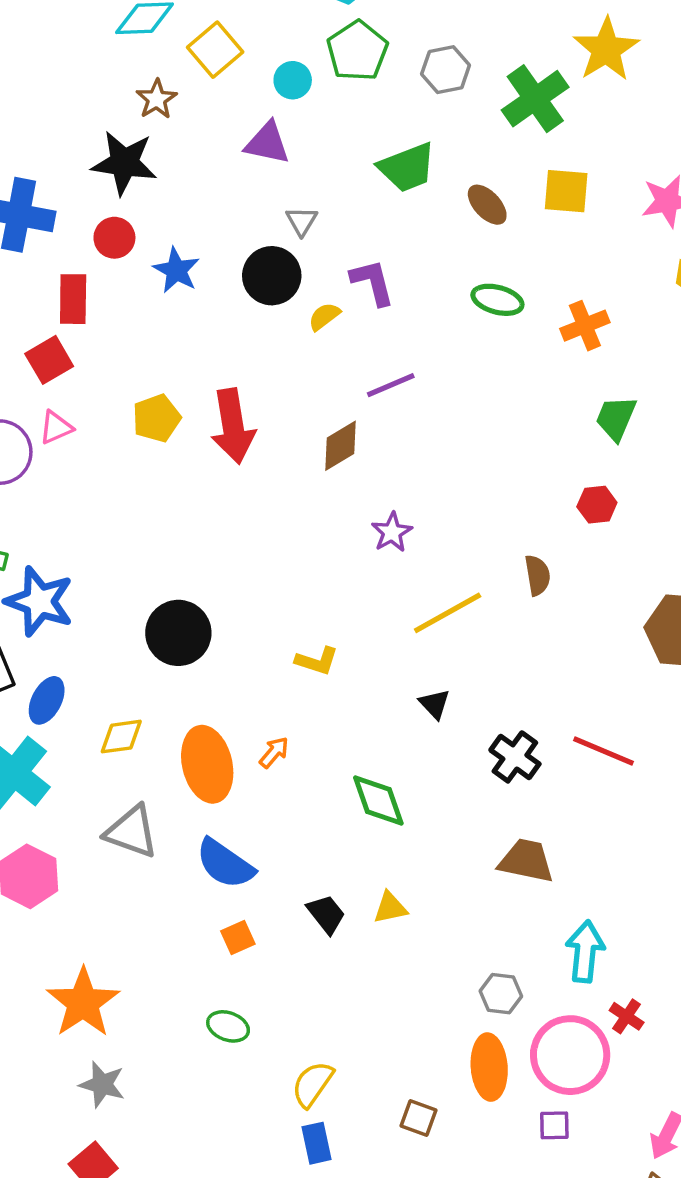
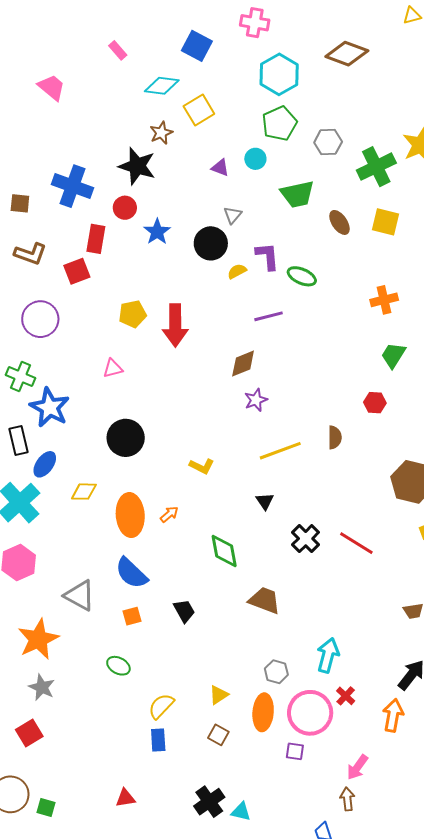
cyan circle: (293, 80) -> (255, 159), moved
purple triangle: (267, 143) -> (220, 168), size x0.7
green ellipse: (497, 300) -> (302, 276), moved
pink triangle: (56, 427) -> (113, 368), moved
brown diamond: (341, 446) -> (243, 363), moved
gray triangle: (132, 832) -> (80, 595), moved
brown trapezoid: (526, 861) -> (265, 600), moved
yellow triangle: (390, 908) -> (219, 695), moved, turned -30

